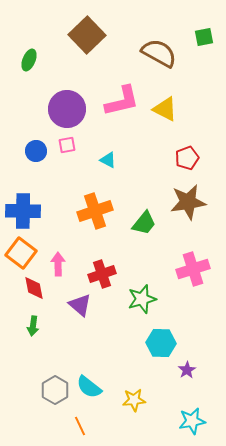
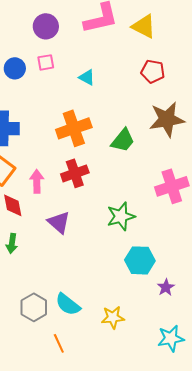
purple circle: (67, 109) -> (46, 26), size x0.7
red pentagon: (187, 158) -> (153, 71), moved, turned 30
red cross: (102, 274) -> (75, 173), moved

